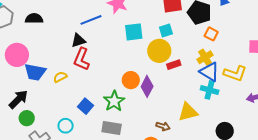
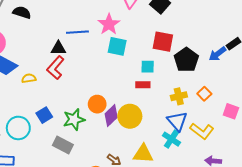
cyan square: (134, 32) -> (117, 46), moved
orange square: (211, 34) -> (204, 94), moved
yellow circle: (159, 51) -> (130, 116), moved
yellow cross: (205, 57) -> (179, 96), moved
red rectangle: (174, 65) -> (143, 85), moved
cyan circle: (66, 126) -> (18, 128), size x1.5

